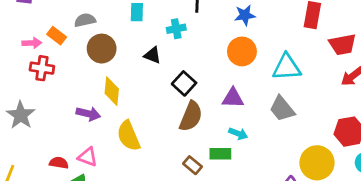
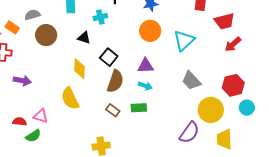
cyan triangle: (287, 67) -> (184, 40), turned -35
yellow diamond: (112, 91) -> (79, 69), moved
gray trapezoid: (282, 109) -> (191, 81), moved
purple arrow: (88, 114) -> (22, 81), moved
cyan arrow: (238, 134) -> (145, 86), moved
brown rectangle: (192, 165) -> (113, 110), moved

